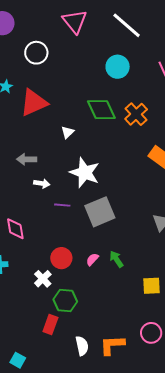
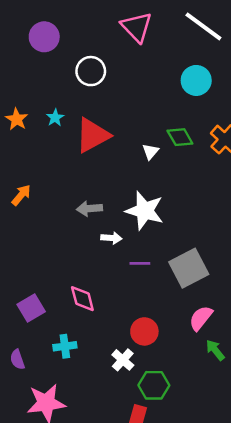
green diamond: (101, 110) -> (180, 137), size x0.7
white triangle: (68, 132) -> (151, 152), moved
white star: (85, 173) -> (145, 211), moved
pink semicircle: (92, 259) -> (201, 318), moved, size x1.5
green arrow: (116, 259) -> (215, 350), moved

